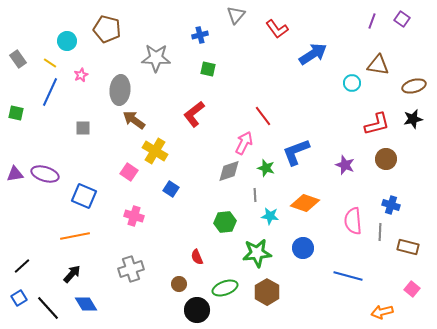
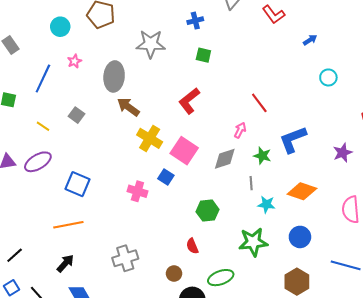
blue arrow: (313, 54) -> (310, 40), size x0.5
yellow line: (50, 63) -> (43, 126), moved
cyan circle: (352, 83) -> (328, 77), moved
gray square: (83, 128) -> (76, 115), turned 35
pink arrow: (244, 143) -> (240, 130), size x0.7
purple star: (345, 165) -> (343, 153), turned 30
pink square: (129, 172) -> (184, 151), moved, size x1.5
purple ellipse: (45, 174) -> (38, 162), turned -48
pink cross: (134, 216) -> (137, 191), moved
green hexagon: (225, 222) -> (208, 211), moved
brown hexagon: (267, 292) -> (297, 282), moved

